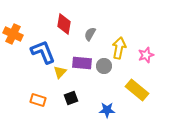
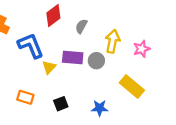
red diamond: (64, 24) -> (53, 15), turned 45
black square: (71, 98) -> (61, 104), moved

